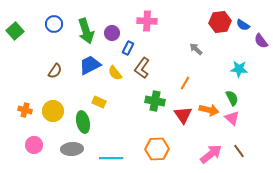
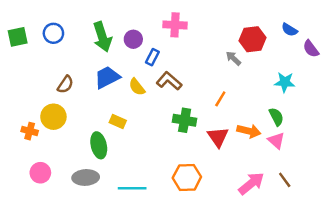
red hexagon: (220, 22) -> (252, 39), moved
blue circle: (54, 24) -> (53, 33), moved
green square: (15, 31) -> (18, 37), turned 30
brown L-shape: (142, 68) -> (169, 81), turned 95
yellow circle: (53, 111) -> (53, 117), moved

